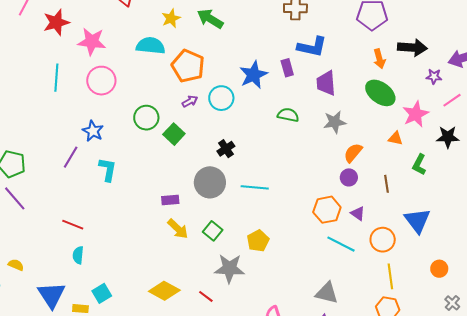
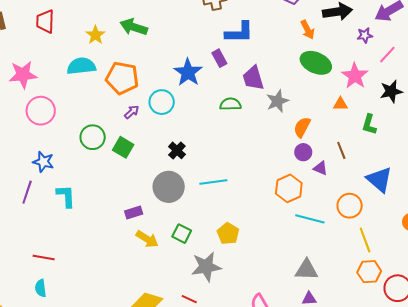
purple trapezoid: (326, 83) -> (253, 78), moved
purple triangle: (358, 213) -> (320, 168), moved
cyan semicircle: (78, 255) -> (41, 288), moved

